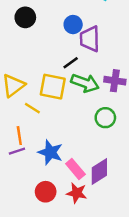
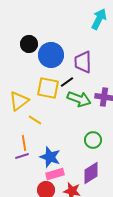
blue circle: (73, 25) -> (51, 55), moved, size x1.6
yellow square: (53, 87) -> (48, 88), moved
green circle: (105, 118) -> (93, 140), moved
pink rectangle: (75, 169) -> (55, 174), moved, turned -66

